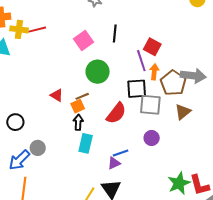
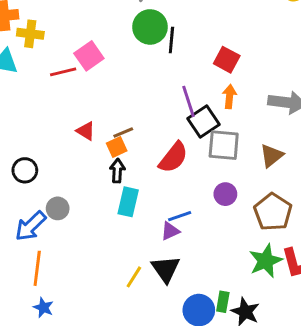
red line: (37, 30) -> (63, 72), moved
pink square: (83, 40) -> (89, 56), moved
purple line: (141, 61) -> (189, 101), moved
green circle: (98, 72) -> (150, 27), moved
brown pentagon: (173, 83) -> (273, 212), moved
black square: (137, 89) -> (204, 121), turned -30

